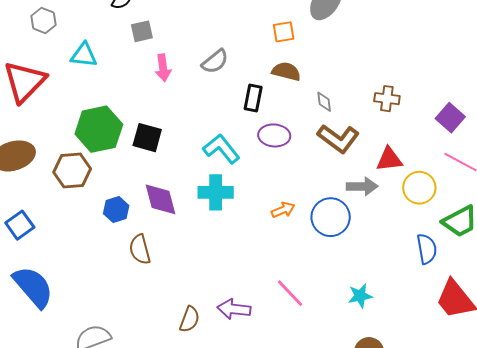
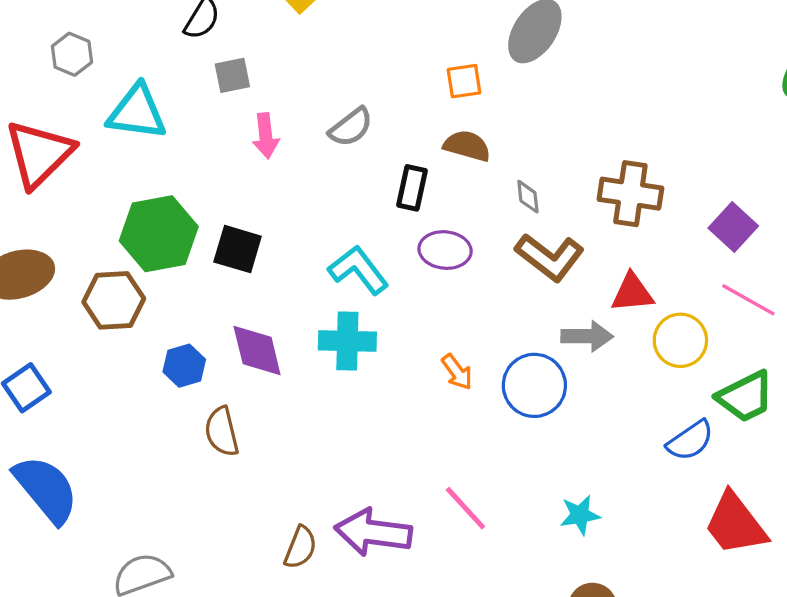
cyan triangle: (84, 55) -> (137, 112), size x1.4
brown cross: (387, 99) -> (630, 194), size x1.5
orange arrow: (283, 210) -> (457, 372), turned 75
blue semicircle: (427, 249) -> (690, 441), turned 64
purple arrow: (234, 309) -> (373, 532), size x1.4

